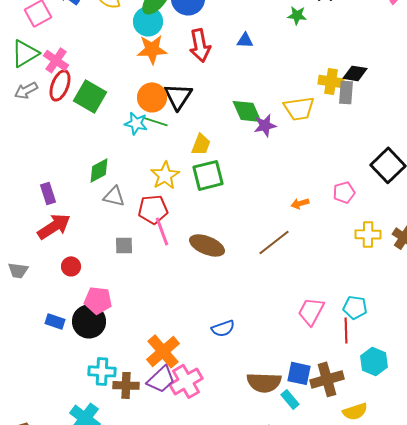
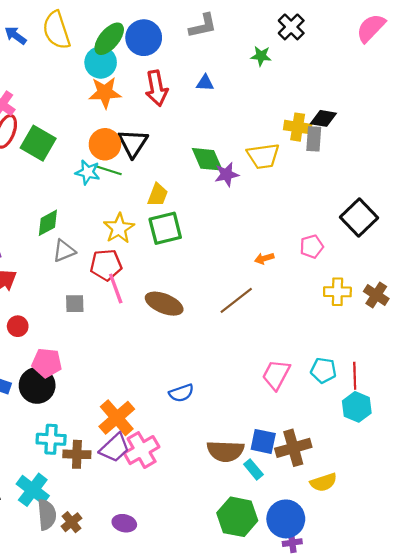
gray triangle: (114, 196) -> (64, 251), turned -35
red line: (346, 330) -> (355, 376), moved
cyan hexagon: (374, 361) -> (357, 407), moved

